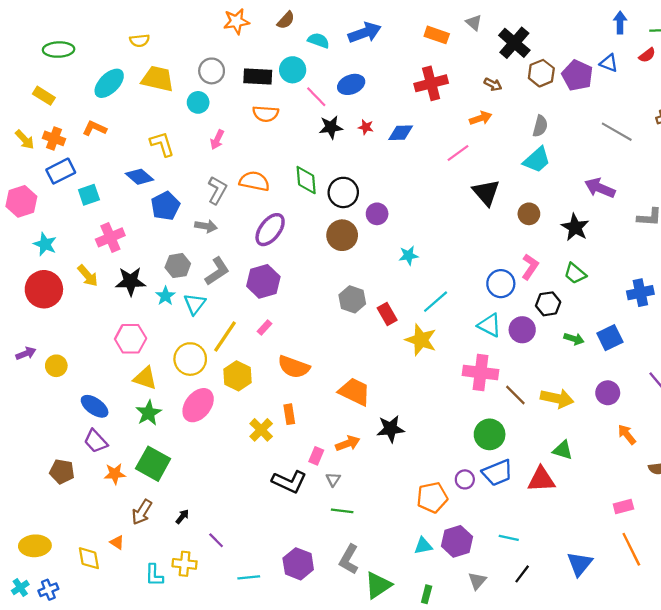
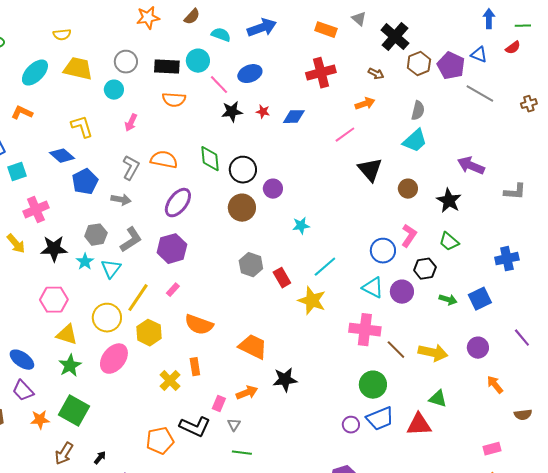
gray line: (617, 132) -> (480, 94), moved
orange pentagon: (432, 497) -> (160, 441), moved

